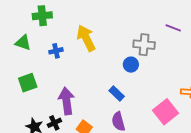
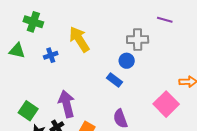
green cross: (42, 16) -> (33, 22), turned 30
green square: (28, 83) -> (28, 111), moved, turned -30
blue rectangle: (117, 93) -> (115, 80), moved

